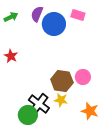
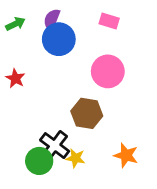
blue circle: (54, 24) -> (59, 39), moved
pink circle: (83, 77) -> (108, 71), moved, size x1.5
yellow star: (61, 100) -> (76, 158), moved

